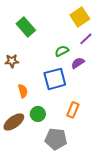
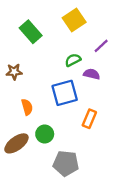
yellow square: (80, 17) -> (74, 20), moved
purple semicircle: (78, 63) -> (92, 74), turned 48
orange rectangle: (73, 110) -> (89, 119), moved

